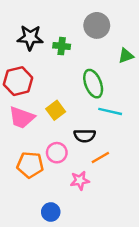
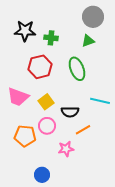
gray circle: (97, 25) -> (93, 17), moved
green triangle: (126, 56) -> (88, 41), moved
red hexagon: (18, 81) -> (40, 67), moved
yellow square: (56, 110) -> (46, 102), moved
cyan line: (110, 111) -> (100, 101), moved

